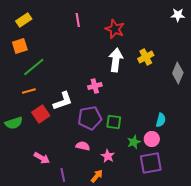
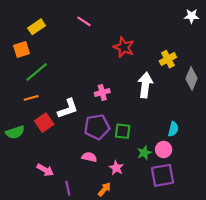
yellow rectangle: (24, 20) -> (37, 27), moved
pink line: (78, 20) -> (84, 21), turned -48
red star: (115, 29) -> (124, 47), moved
yellow cross: (146, 57) -> (168, 59), moved
white arrow: (116, 60) -> (145, 85), moved

